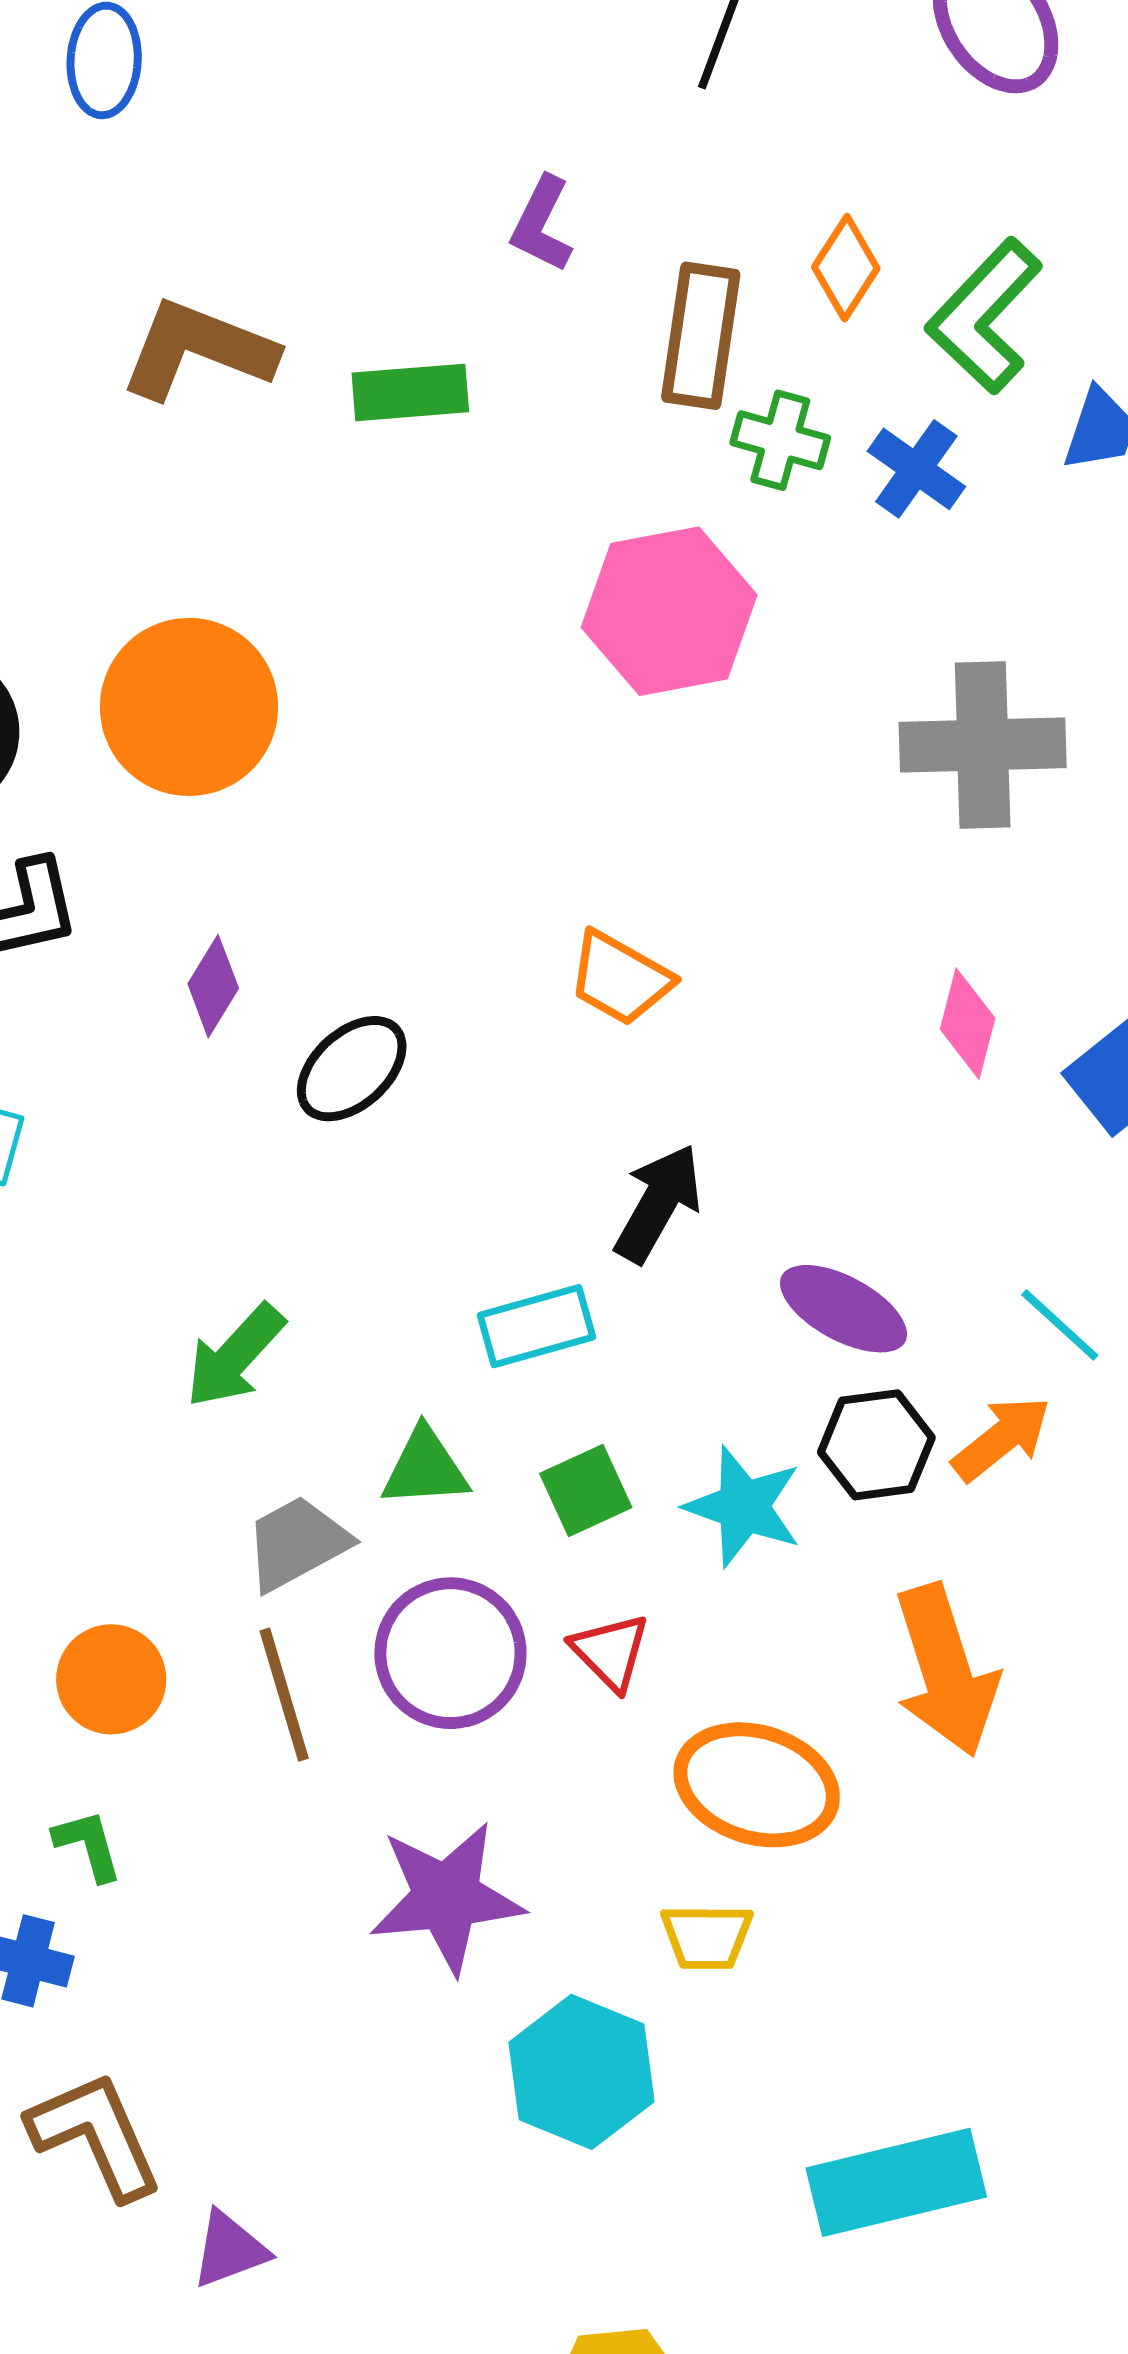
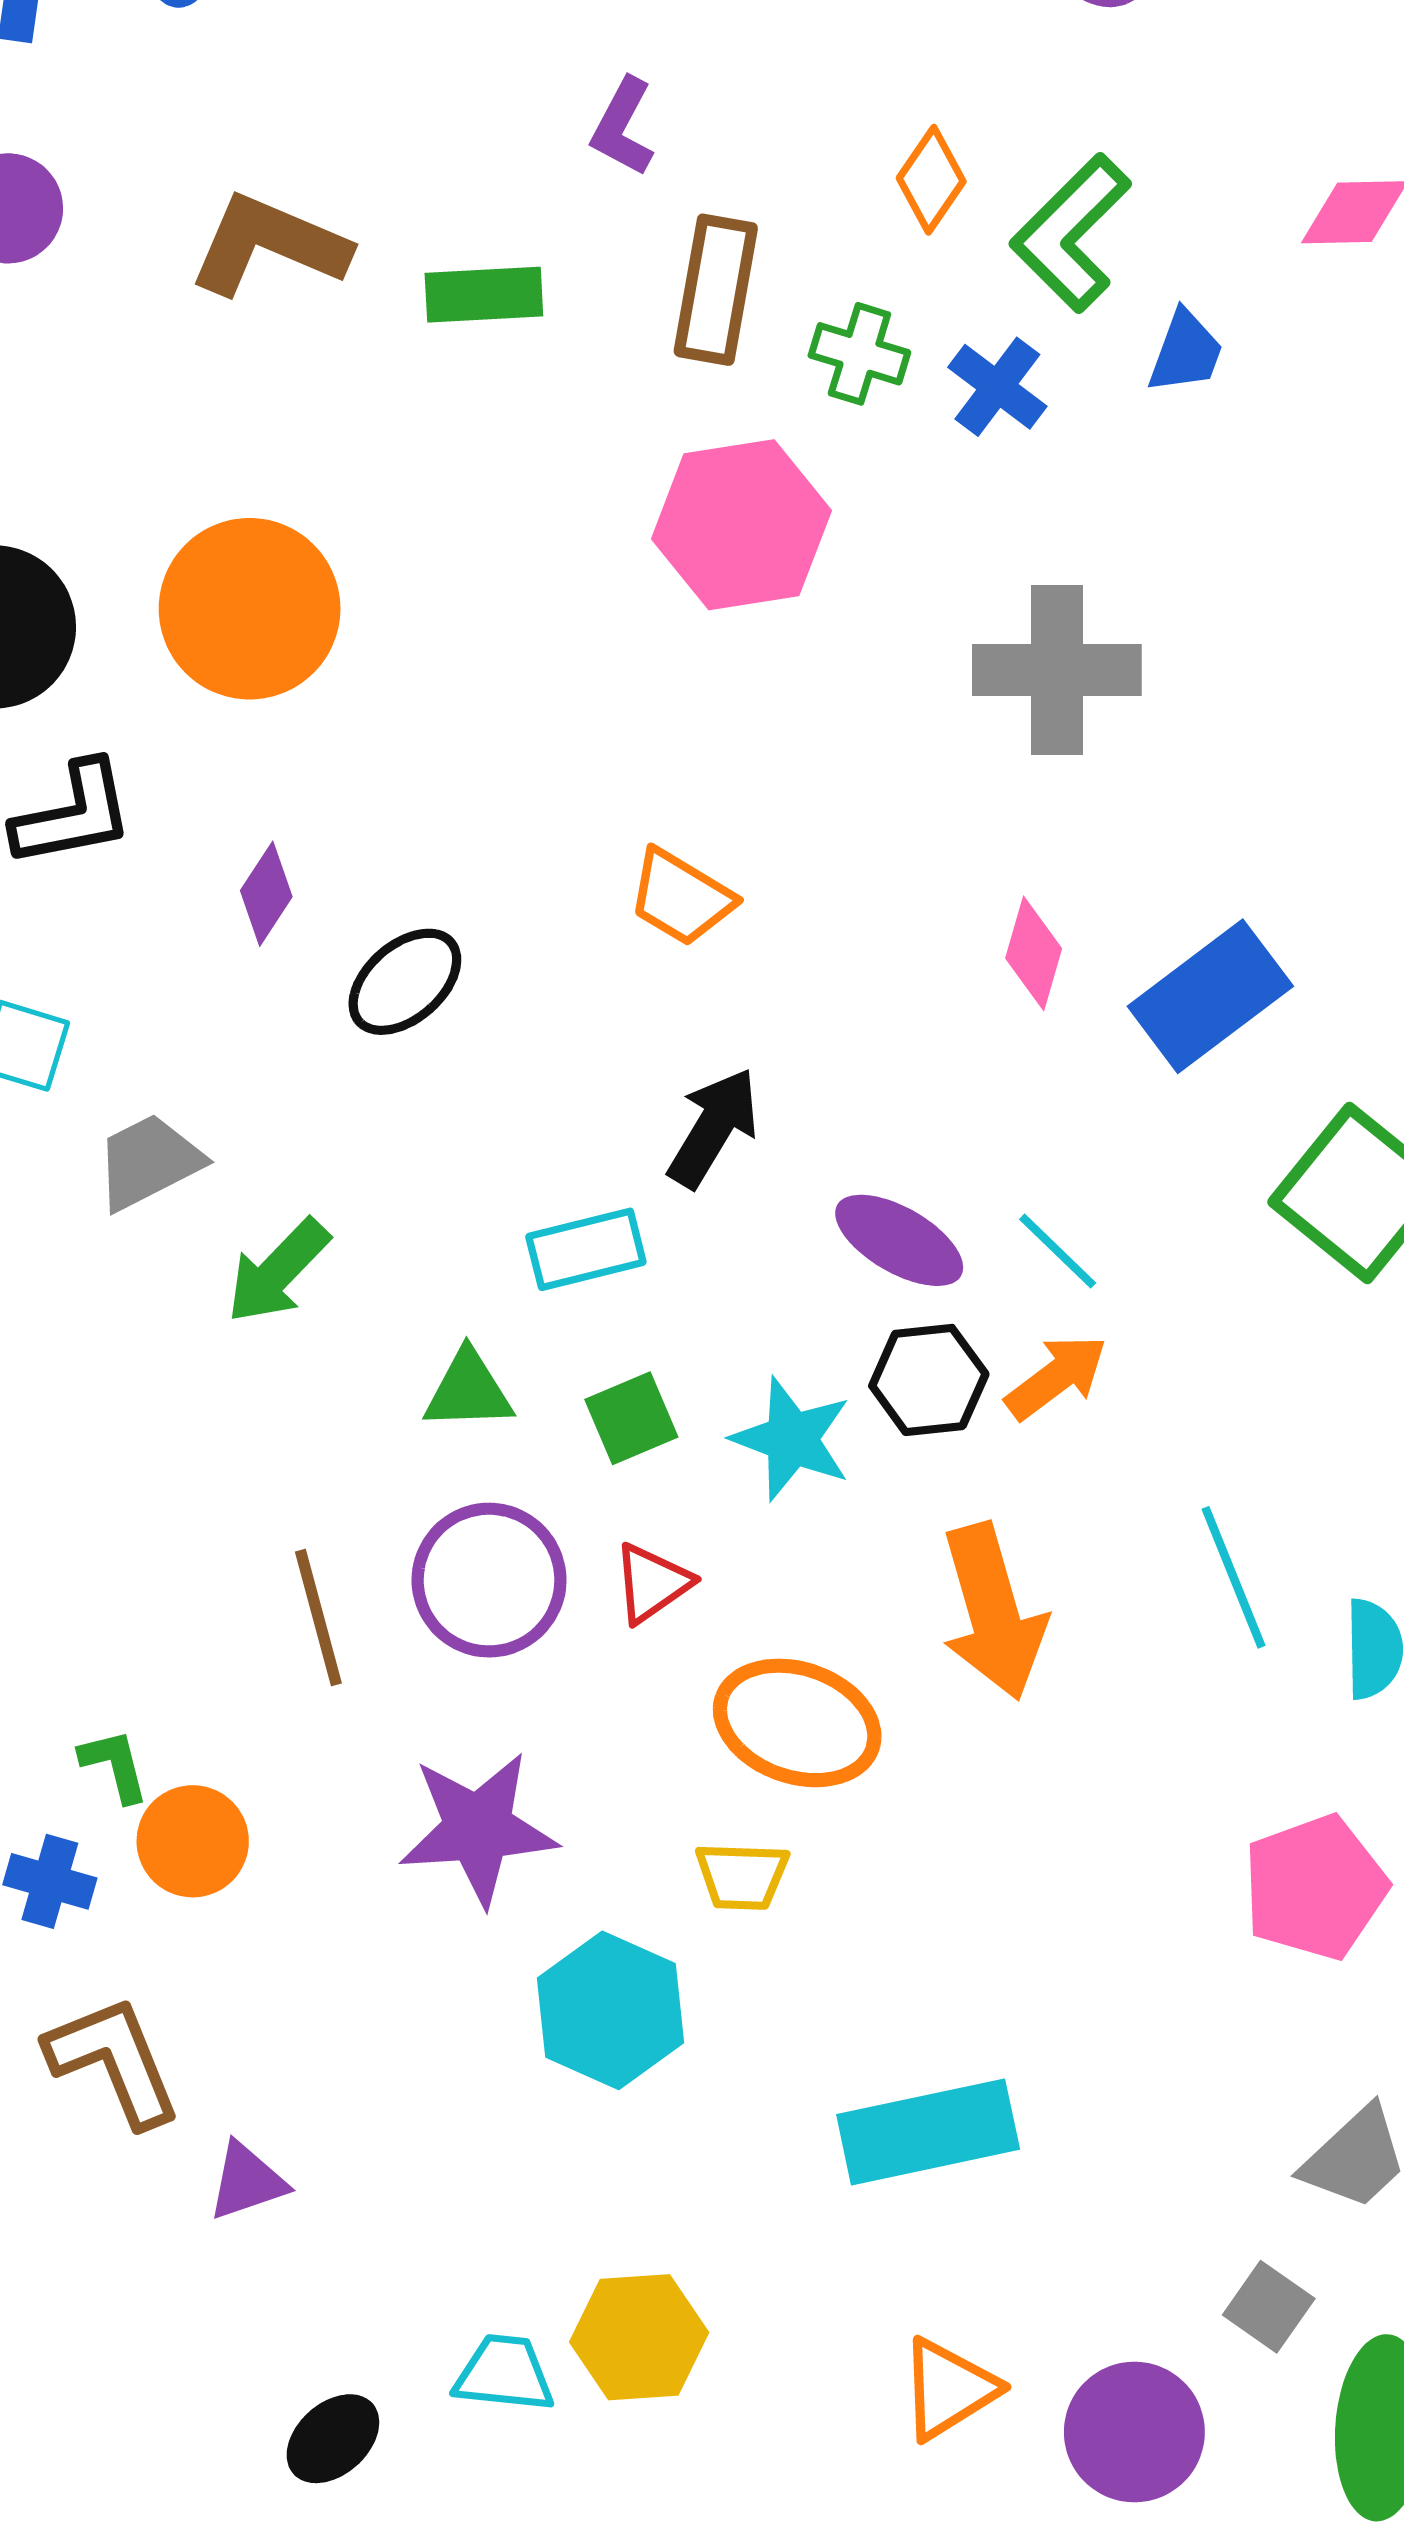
brown rectangle: (701, 336) -> (716, 290), moved
cyan line: (1060, 1325) -> (1058, 1251), moved
gray trapezoid: (297, 1543) -> (149, 1162), moved
red triangle: (610, 1652) -> (652, 1583), turned 38
orange circle: (111, 1679) -> (193, 1841), moved

